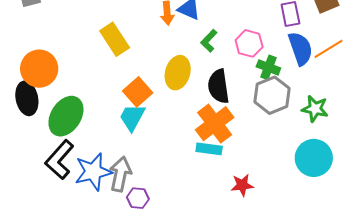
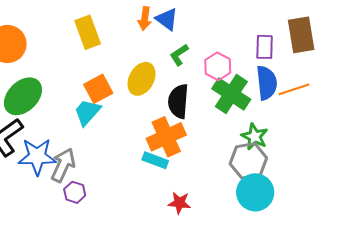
green cross: (268, 67) -> (231, 94), size x1.6
gray hexagon: (272, 95) -> (248, 161), moved
green star: (315, 109) -> (255, 136), moved

